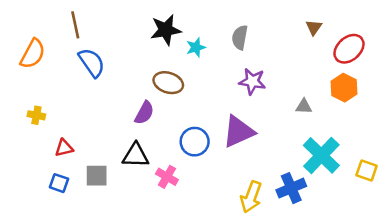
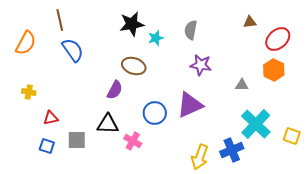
brown triangle: (314, 27) -> (250, 22), turned 48

